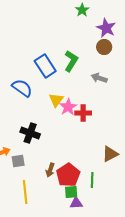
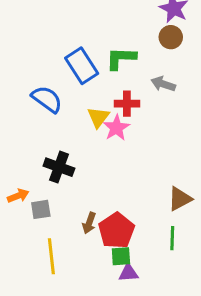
green L-shape: (71, 61) -> (121, 58), turned -120
red cross: (83, 113) -> (127, 104), moved
green line: (92, 180) -> (172, 238), moved

